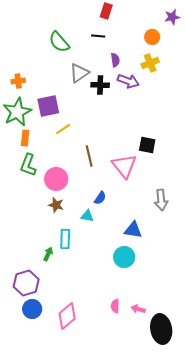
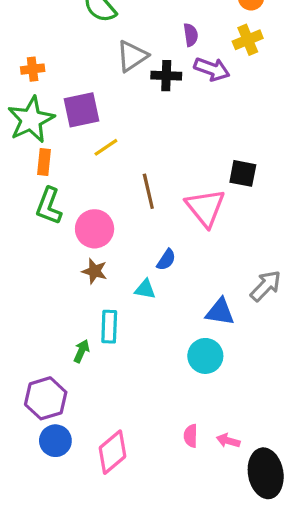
gray arrow: (161, 200) -> (266, 286), moved, turned -130

